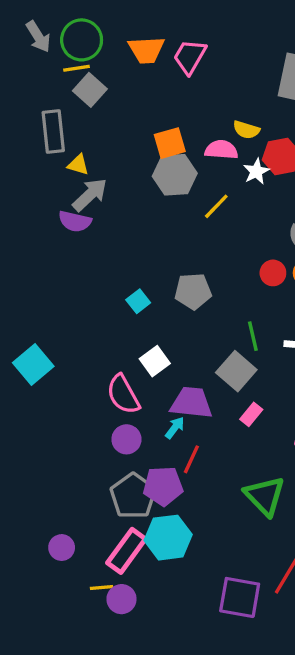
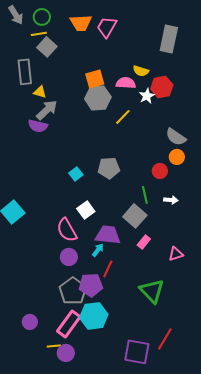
green circle: (82, 40) -> (42, 17), size x0.7
red circle: (273, 273) -> (160, 171), moved

